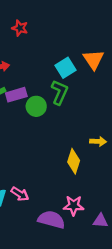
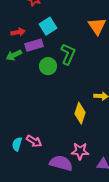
cyan square: (65, 68) -> (48, 26), moved
purple rectangle: (16, 95) -> (34, 45), moved

